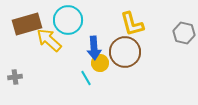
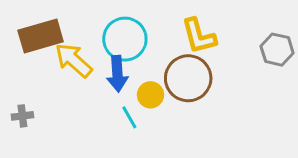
cyan circle: (68, 20) -> (125, 39), moved
blue arrow: (94, 48) -> (117, 74), moved

